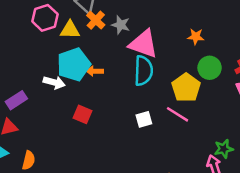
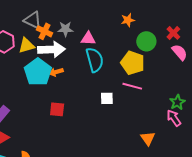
pink triangle: (144, 44) -> (88, 39), size x0.6
white arrow: (54, 82) -> (51, 49), moved, size x1.5
white square: (144, 119) -> (107, 98), turned 32

